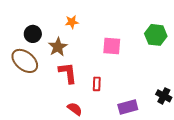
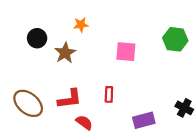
brown ellipse: (25, 61) -> (28, 103), moved
red L-shape: (68, 73) -> (70, 99), moved, turned 90

